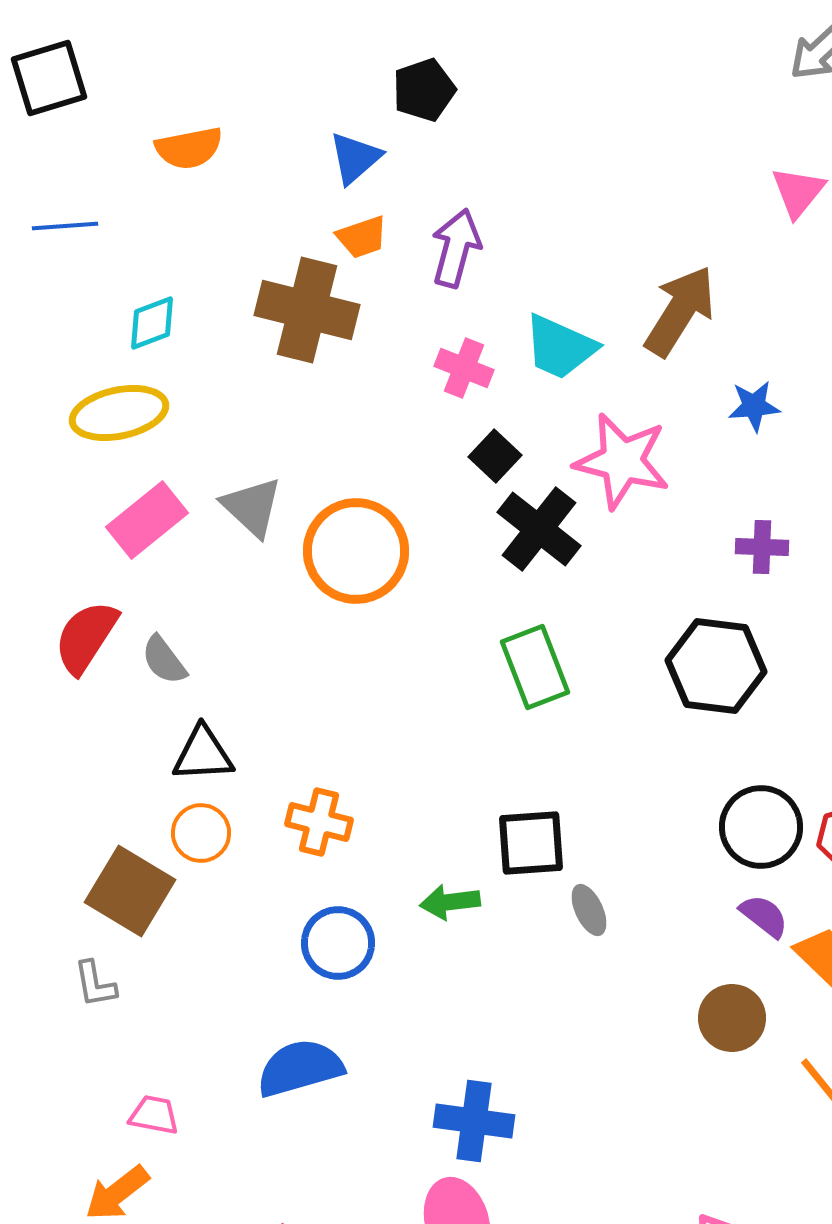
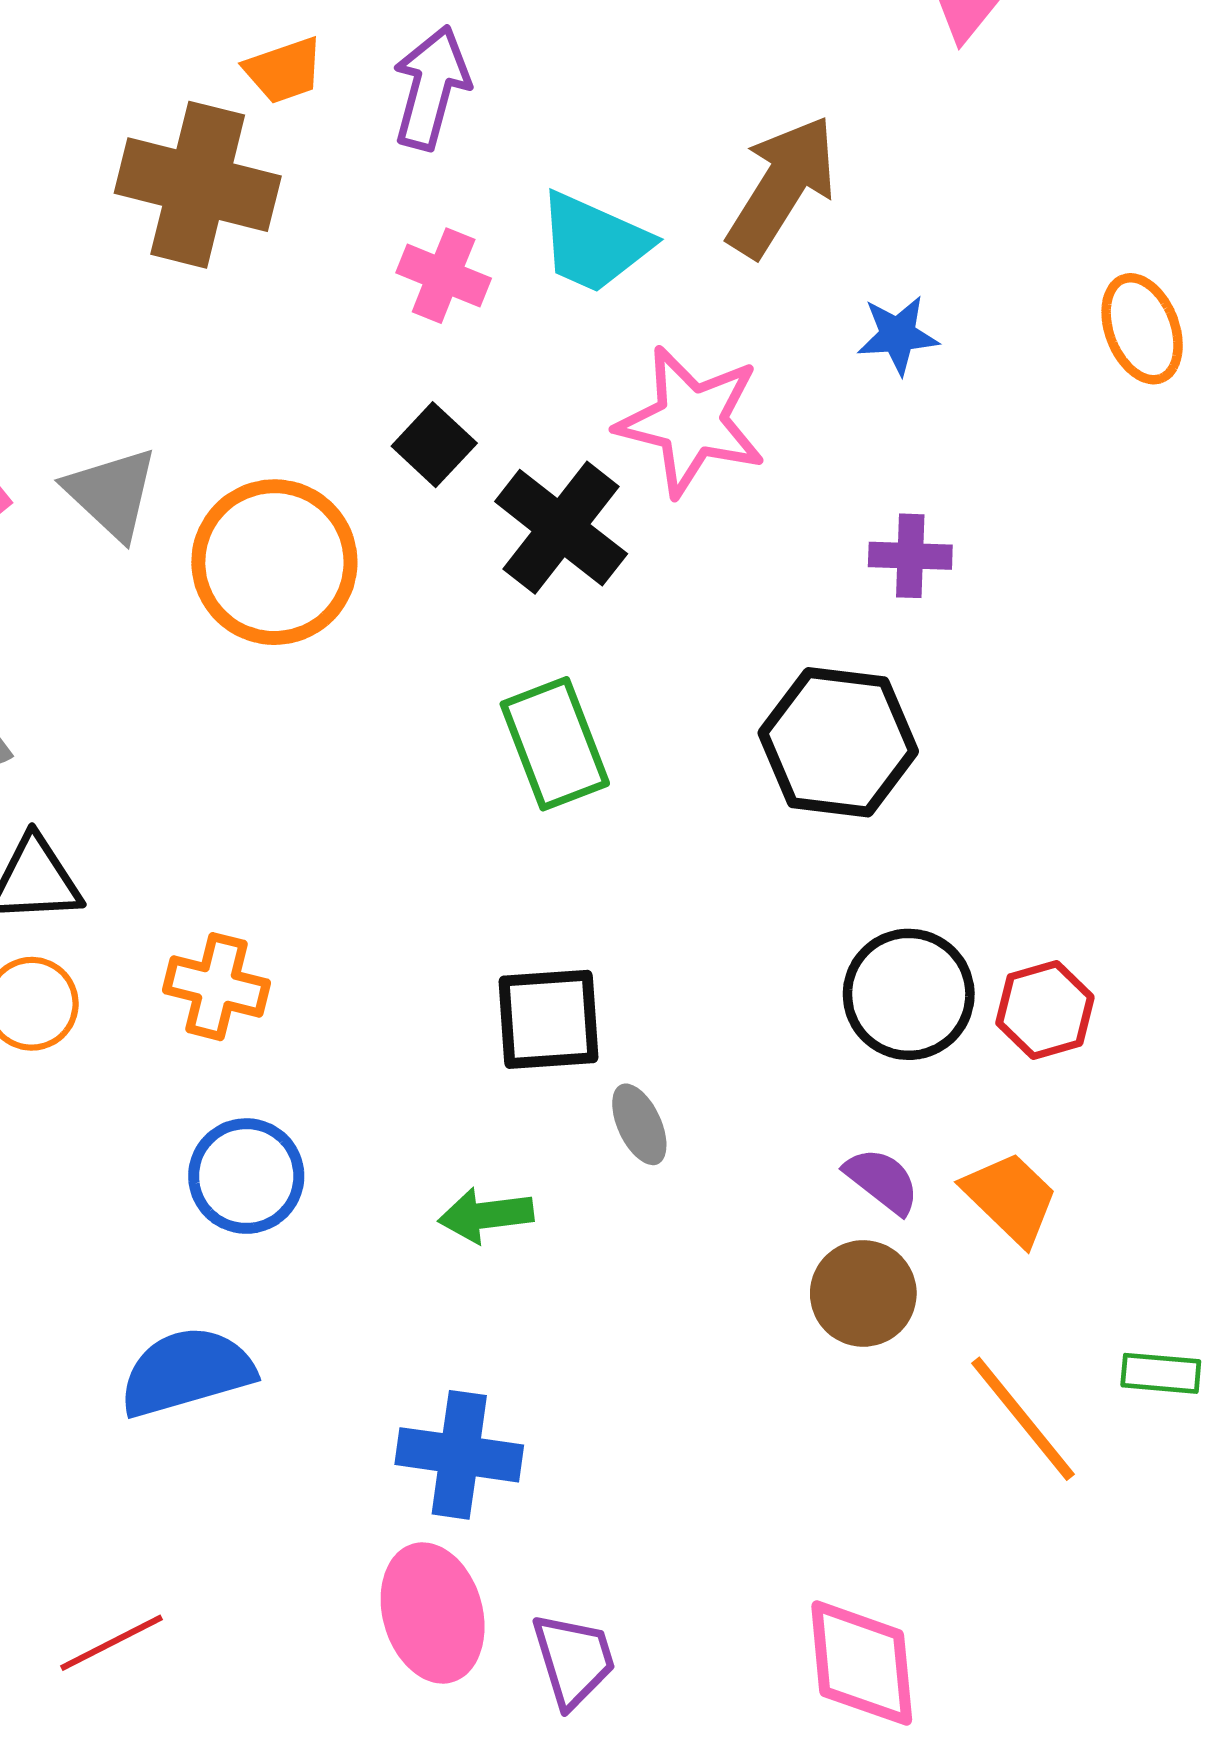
black square: (495, 456) -> (434, 445), moved
green arrow: (450, 902) -> (486, 1215), moved
purple semicircle: (764, 916) -> (882, 1181), moved

